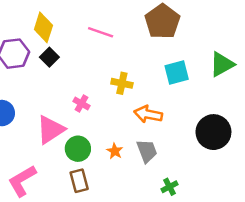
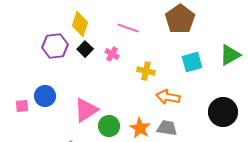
pink cross: (81, 104) -> (112, 54), moved
orange star: (115, 151) -> (140, 128), size x1.5
gray trapezoid: (147, 151) -> (167, 128), turned -60

